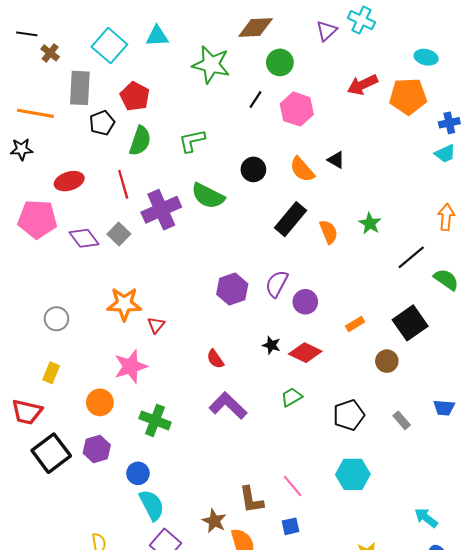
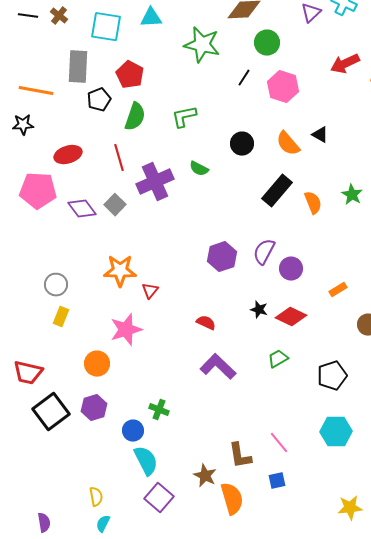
cyan square: (109, 46) -> (106, 27), turned -32
brown cross: (50, 53) -> (59, 16), moved
green semicircle: (208, 196) -> (199, 169), size x0.6
red semicircle: (215, 359) -> (206, 323), turned 150
yellow rectangle: (51, 373) -> (61, 317), moved
green cross: (155, 420) -> (159, 410), moved, size x0.7

